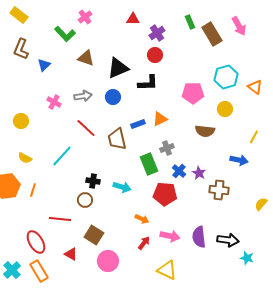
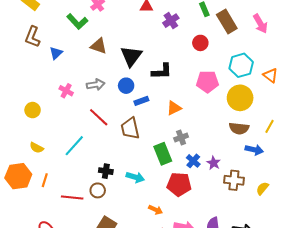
pink arrow: (239, 26) -> (260, 24), moved
red circle: (155, 55) -> (200, 43), moved
black triangle: (118, 68) -> (131, 56), turned -30
yellow circle: (225, 109) -> (240, 98), size x1.6
blue rectangle: (138, 124) -> (141, 101), moved
brown semicircle: (205, 131) -> (239, 128), moved
yellow semicircle: (261, 204) -> (262, 188), moved
red line: (60, 219) -> (72, 198), moved

